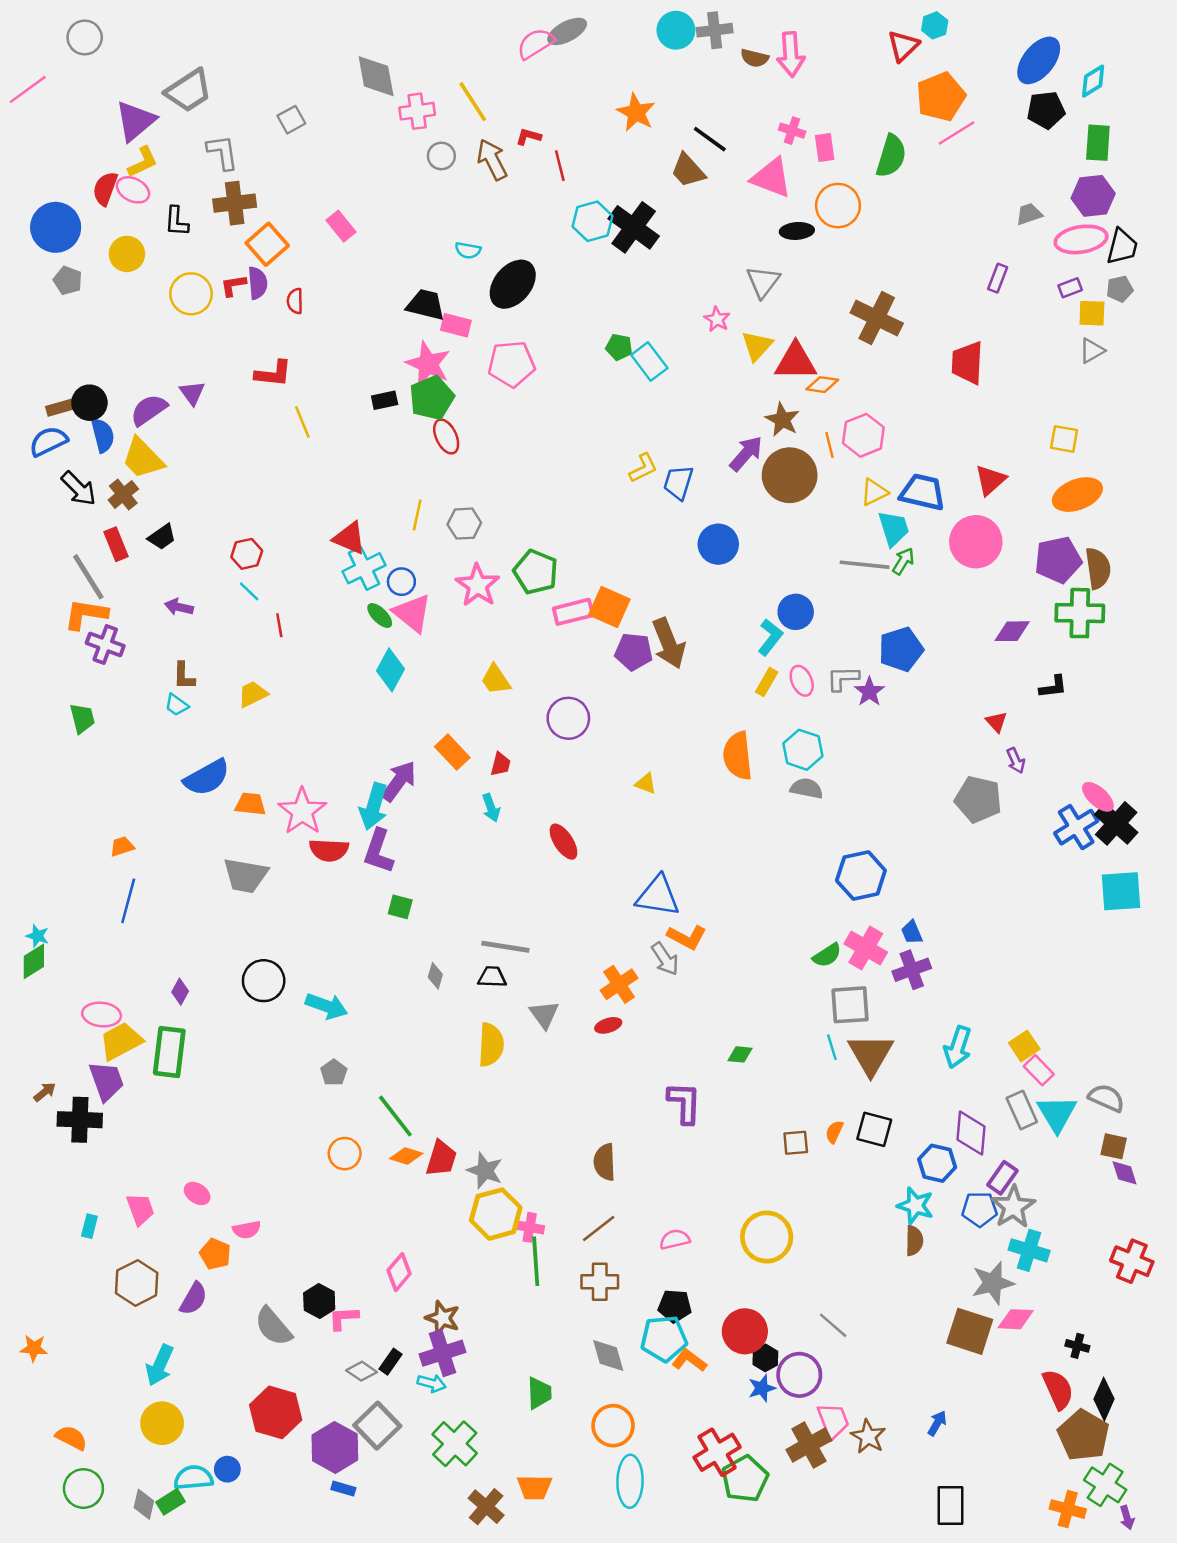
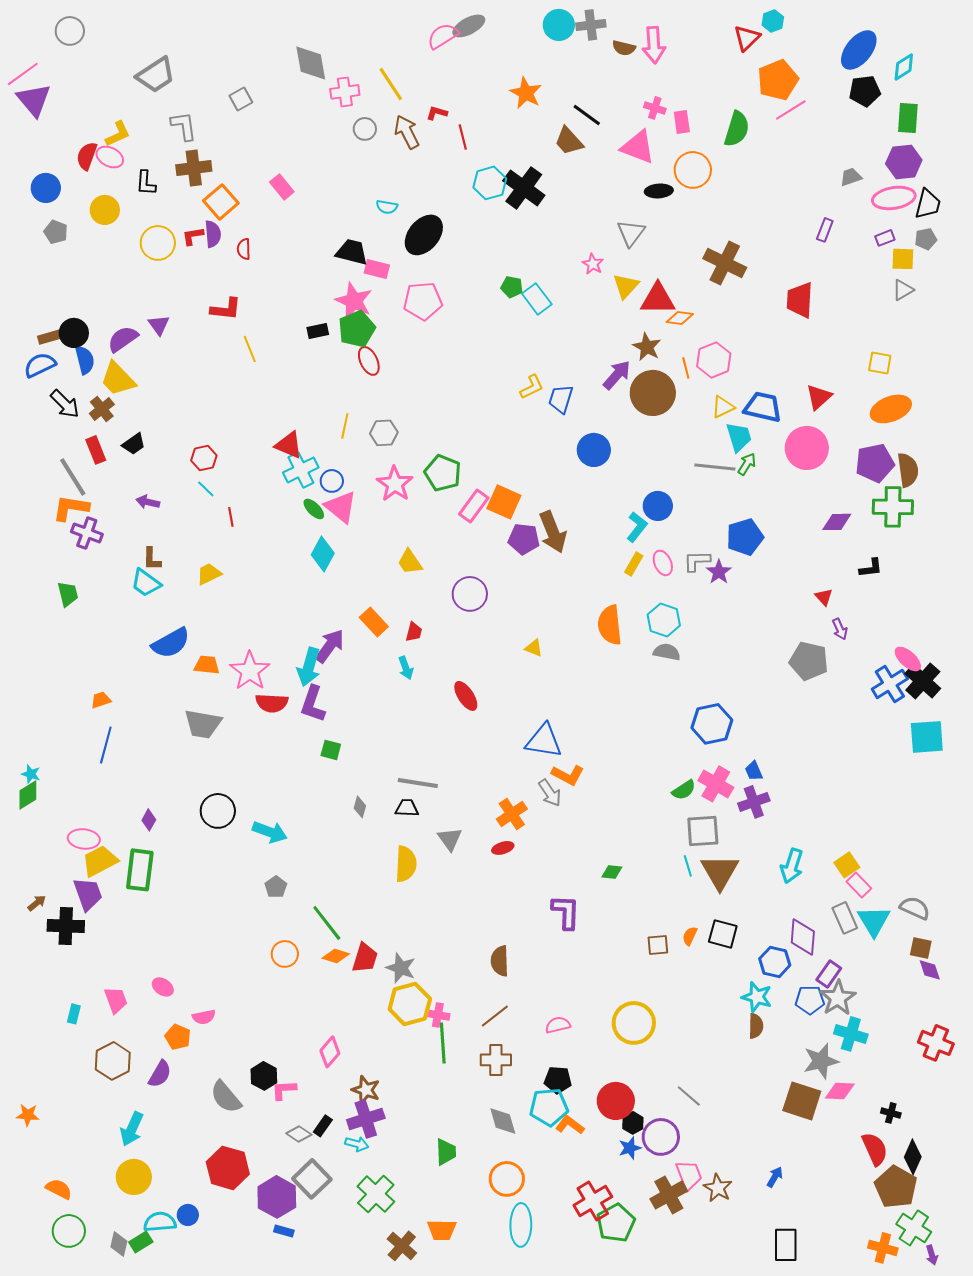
purple triangle: (135, 121) -> (34, 100), moved, turned -30
blue circle: (56, 227) -> (46, 188), size x0.7
pink rectangle: (573, 612) -> (474, 506), turned -40
cyan trapezoid: (177, 705) -> (146, 583), size x1.5

